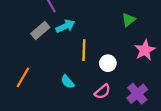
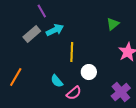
white circle: (108, 63) -> (89, 72), moved
pink semicircle: (102, 92) -> (74, 93), moved

